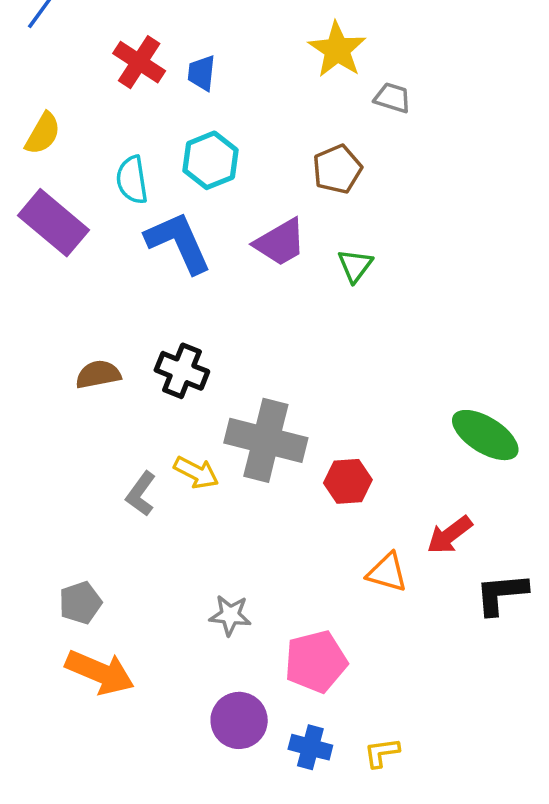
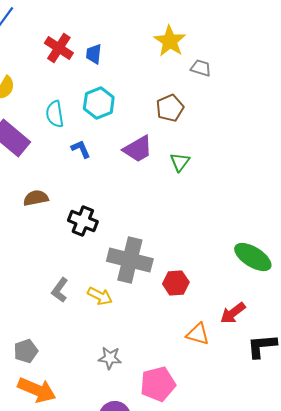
blue L-shape: (178, 242) -> (81, 149), size x0.5
brown semicircle: (98, 374) -> (36, 198), moved
yellow arrow: (196, 472) -> (100, 296), moved

